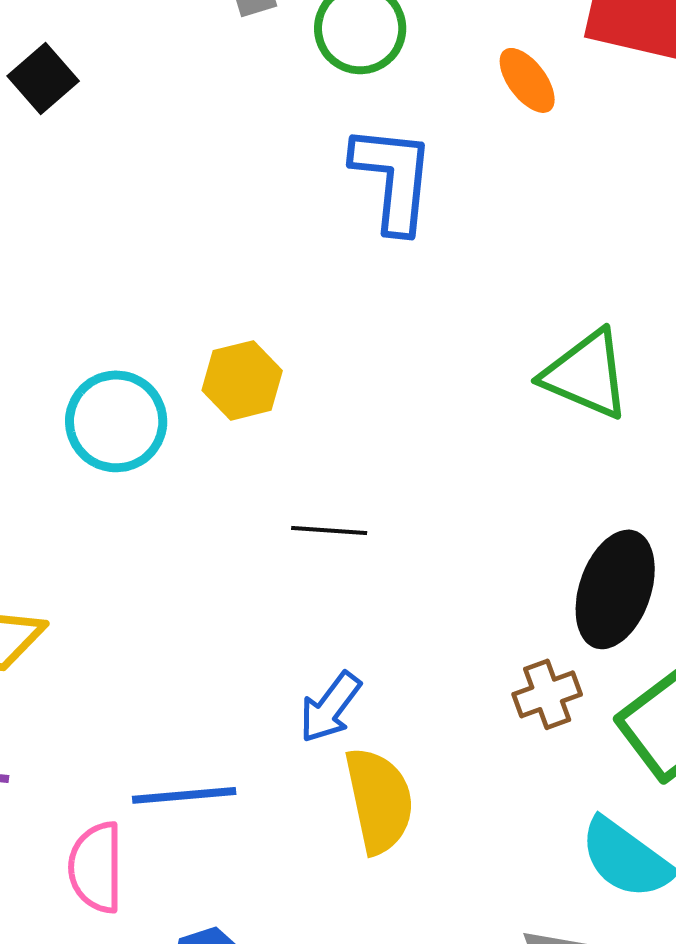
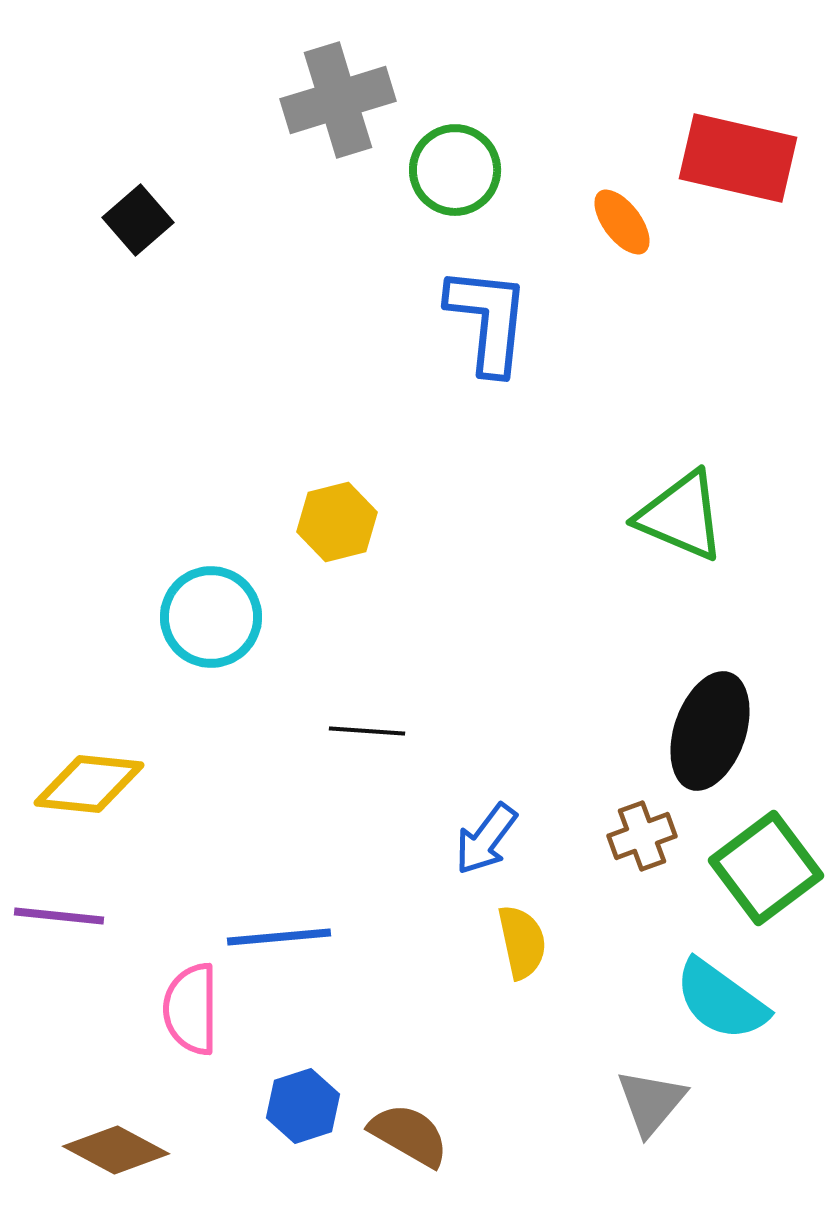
cyan circle: (116, 421) -> (211, 617), moved
black line: (329, 530) -> (367, 731), moved
blue arrow: (330, 707) -> (486, 839), moved
yellow semicircle: (379, 800) -> (522, 942), moved, size x0.7

